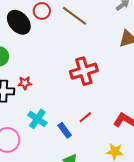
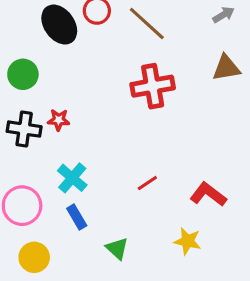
red cross: (84, 71) -> (153, 86), moved
blue rectangle: (65, 130) -> (77, 217), moved

